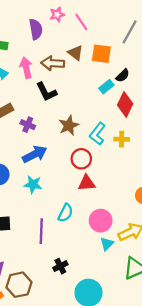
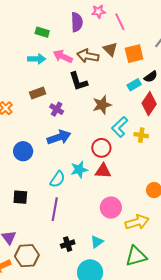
orange square: (101, 54) -> (134, 54), turned -30
pink arrow: (26, 68) -> (63, 56), turned -60
brown star: (69, 125) -> (102, 105), moved
cyan star: (33, 184) -> (79, 170), moved, turned -30
cyan semicircle: (65, 213) -> (57, 179), moved
cyan triangle: (107, 244) -> (97, 242), moved

